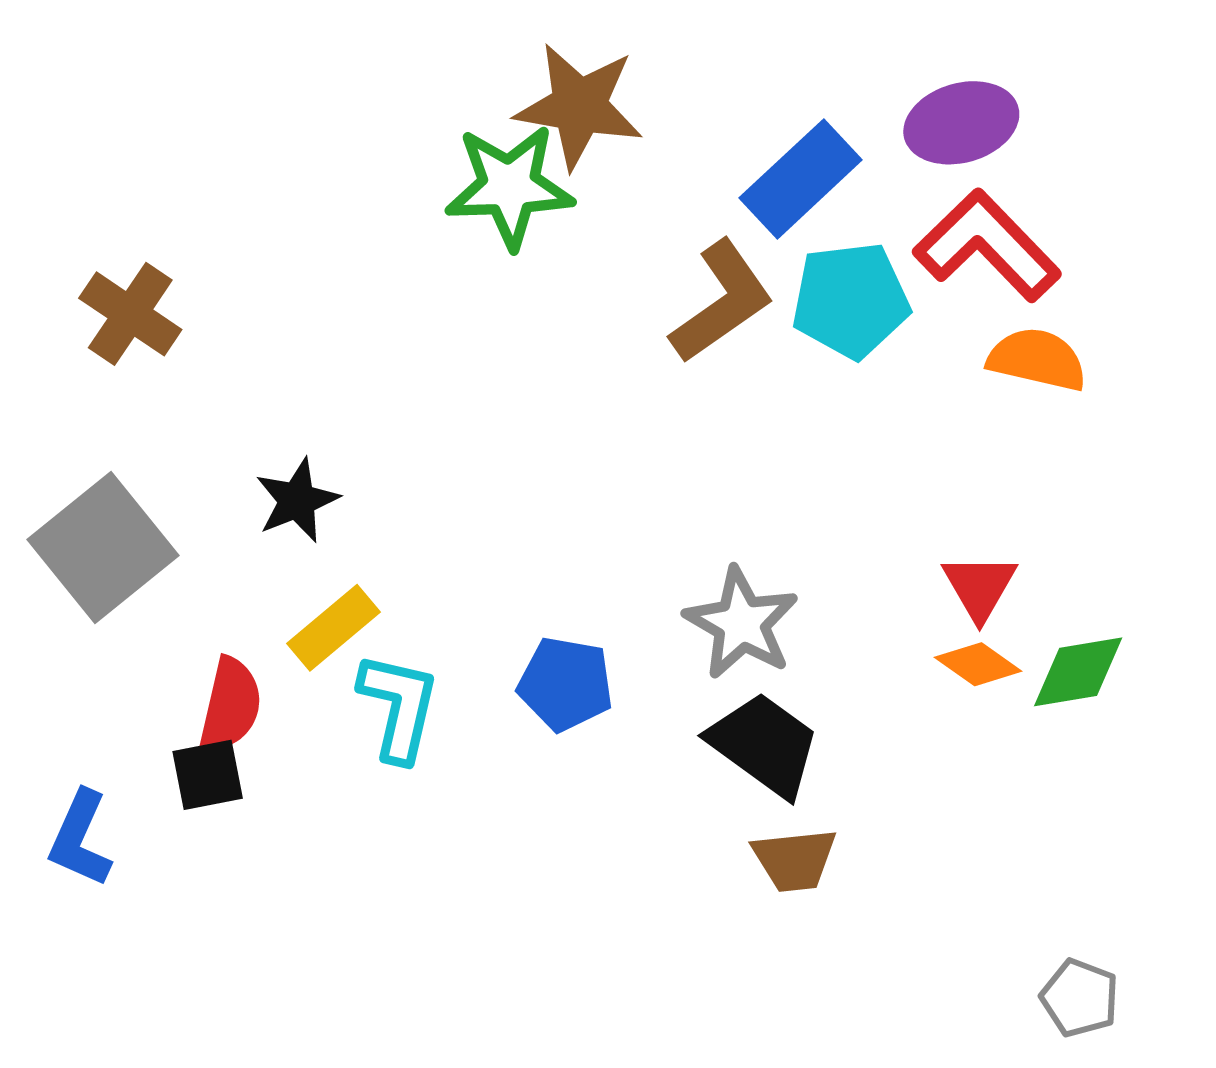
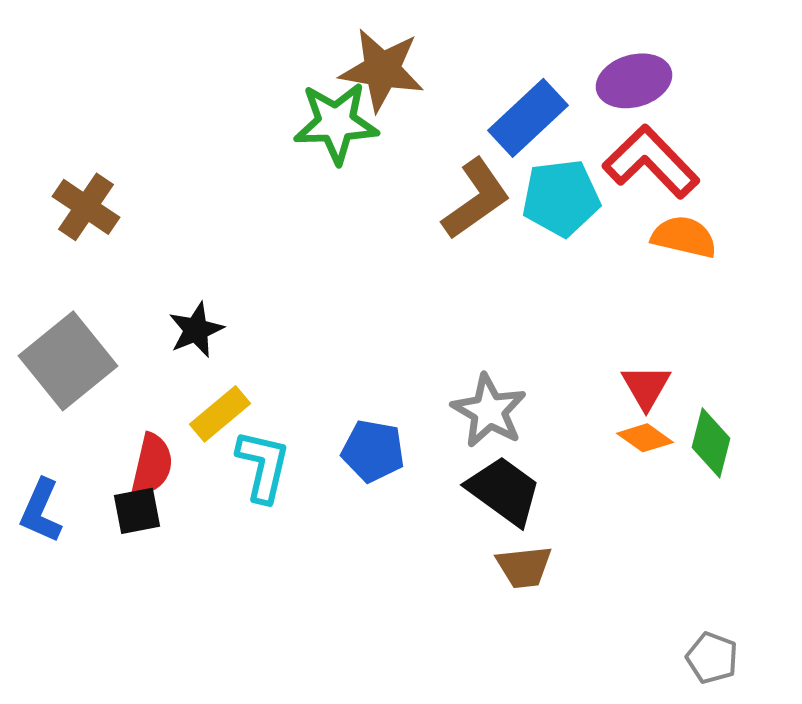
green diamond: (1078, 672) -> (711, 443), turned -66
blue L-shape: (80, 839) -> (41, 511), moved

